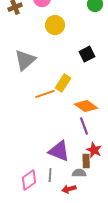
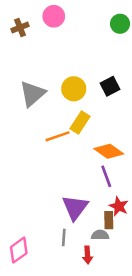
yellow circle: (55, 25) -> (74, 89), moved
purple triangle: (59, 151) -> (75, 208), turned 45
pink diamond: (29, 180) -> (19, 250), moved
red arrow: (69, 189) -> (88, 255), turned -80

